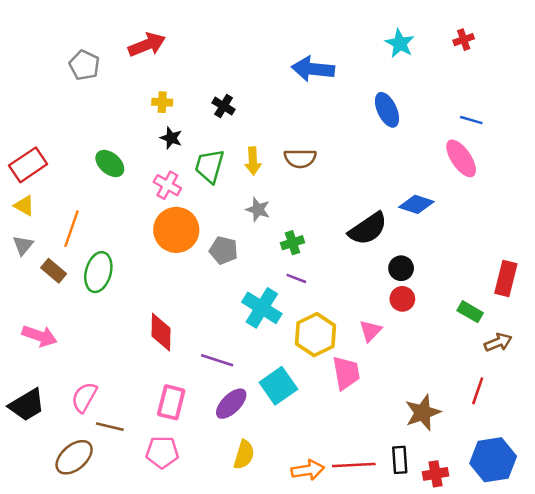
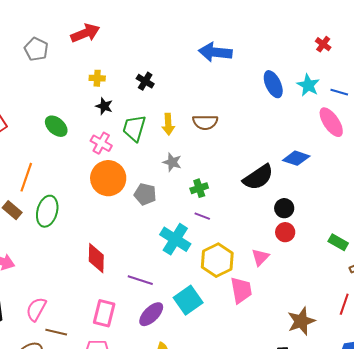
red cross: (464, 40) -> (323, 44), moved, turned -35
cyan star: (400, 43) -> (308, 85), moved

